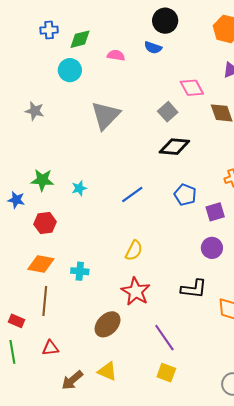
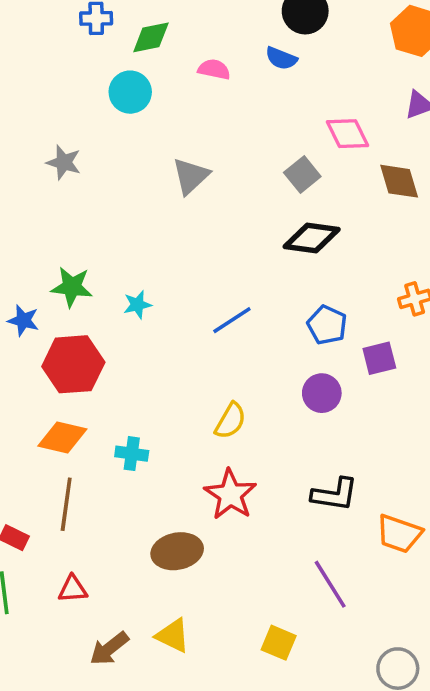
gray triangle: (106, 115) -> (191, 176), size x0.7
red hexagon: (45, 223) -> (73, 364), size x1.5
purple circle: (212, 248) -> (322, 393), moved
brown ellipse: (108, 324) -> (177, 551), turned 32
purple line: (164, 338) -> (330, 584), moved

